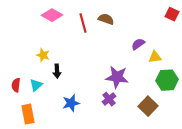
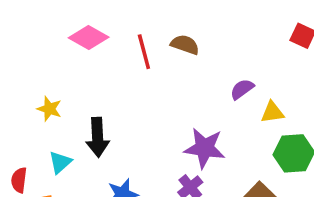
yellow star: (43, 55) -> (49, 109), moved
black arrow: (57, 71) -> (98, 137), size x1.5
red semicircle: (16, 85) -> (19, 180), moved

